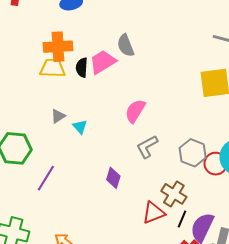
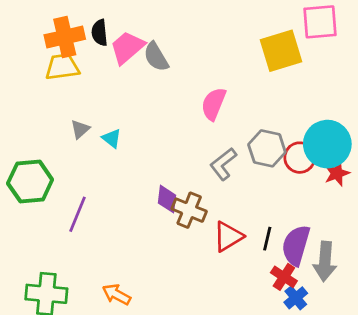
gray semicircle: (126, 45) -> (156, 57), moved
black semicircle: (82, 68) -> (100, 33), moved
pink semicircle: (135, 111) -> (214, 104), moved
gray L-shape: (147, 147) -> (223, 164), moved
brown cross: (174, 194) -> (189, 210), moved

